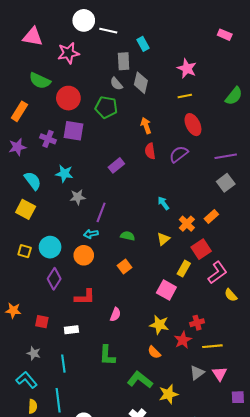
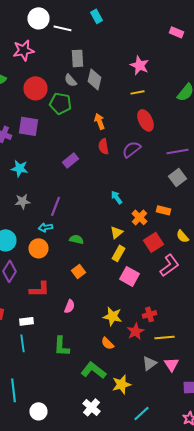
cyan rectangle: (143, 44) -> (96, 16), moved
red circle: (68, 98) -> (36, 88), moved
gray star: (78, 197) -> (22, 201), moved
orange rectangle: (211, 216) -> (164, 210), turned 56
green semicircle: (128, 236) -> (76, 239), moved
orange square: (125, 267) -> (78, 271), moved
yellow rectangle: (184, 269) -> (118, 253), moved
pink square: (166, 290) -> (130, 276), moved
yellow semicircle: (231, 295) -> (182, 236), moved
cyan line: (63, 364) -> (22, 343), moved

